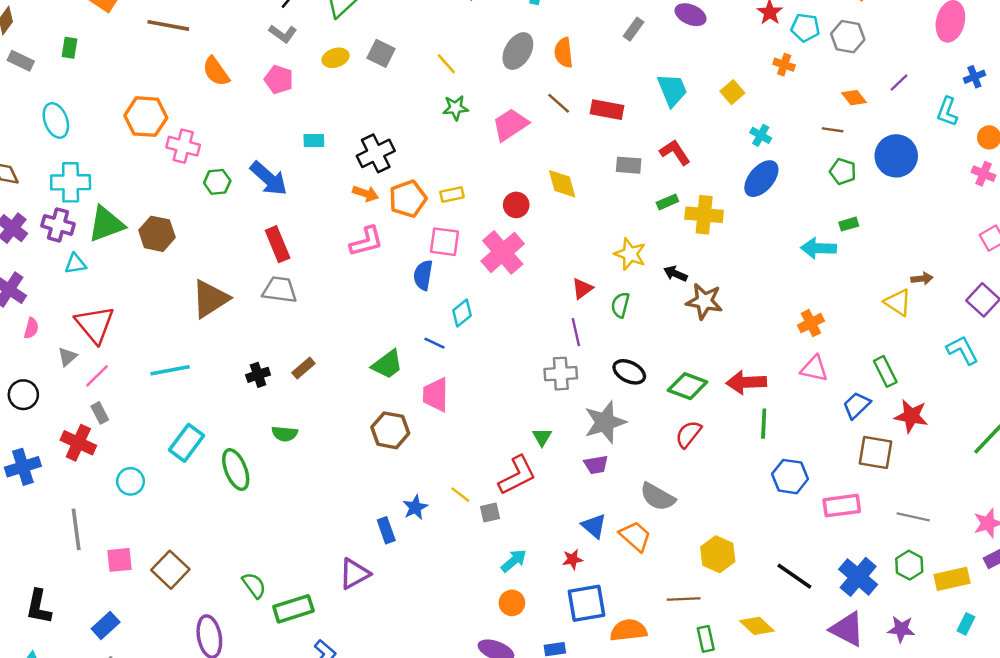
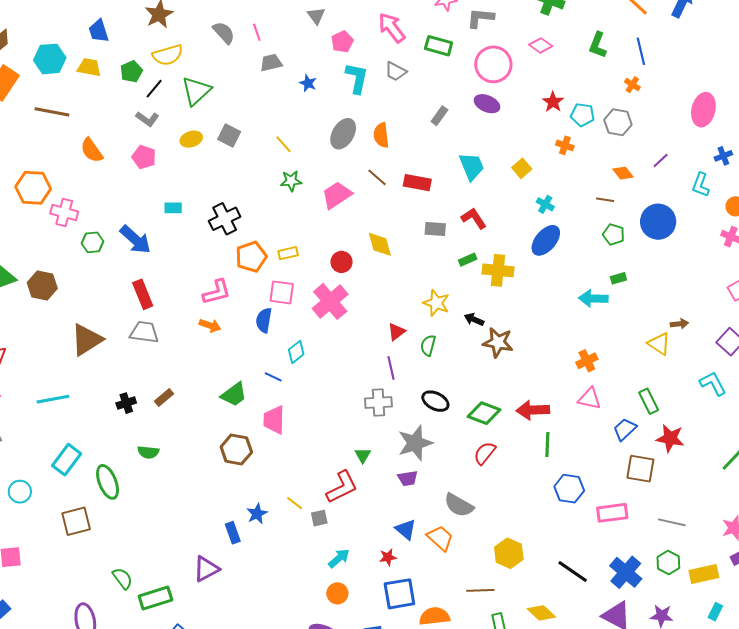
orange arrow: (365, 193) -> (210, 325), moved
brown square: (170, 570) -> (76, 521), moved, turned 32

